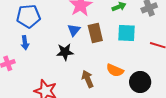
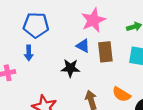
blue triangle: (74, 30) -> (83, 46), turned -48

